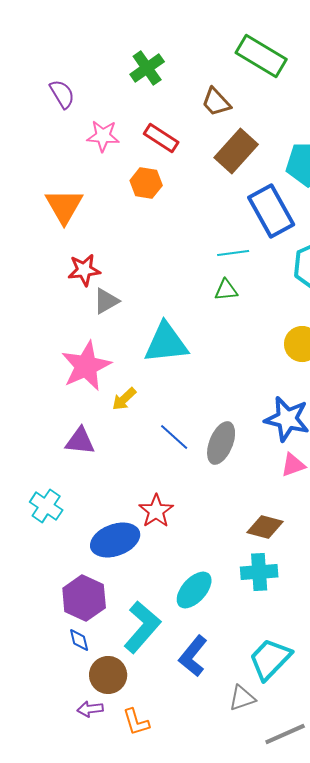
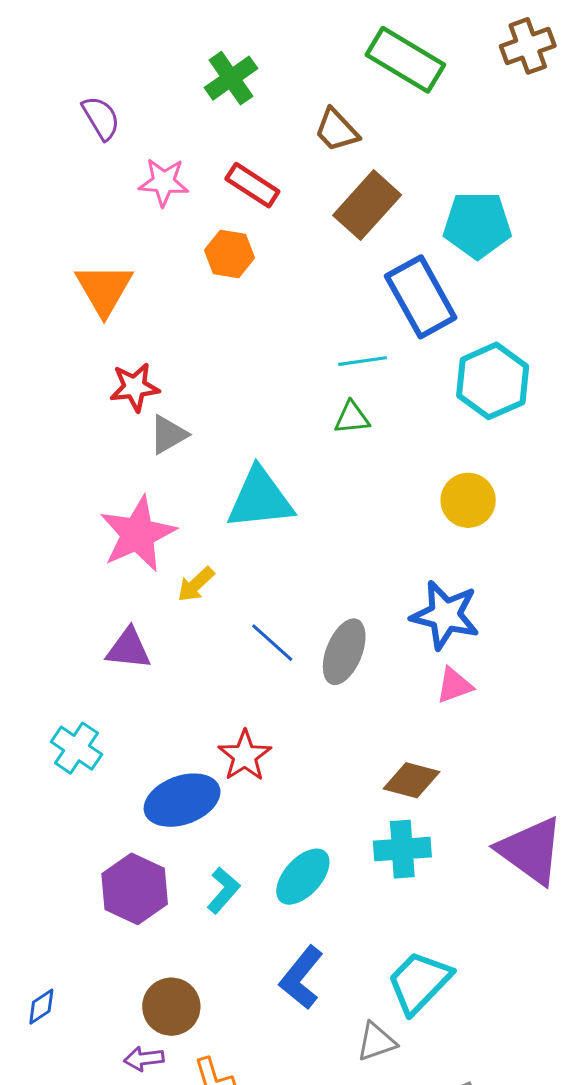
cyan L-shape: (142, 627) -> (223, 890), moved, size x0.6
blue diamond: (79, 640) -> (41, 1007), moved, turned 70

